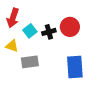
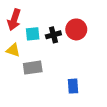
cyan square: (30, 31) -> (33, 34), turned 32
blue rectangle: (75, 67) -> (73, 86), moved, size x0.6

